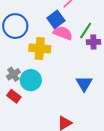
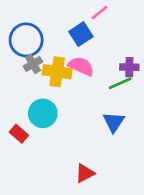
green line: (86, 30) -> (120, 83), moved, turned 30
pink semicircle: (63, 33) -> (81, 66), moved
gray cross: (13, 74) -> (33, 64), moved

